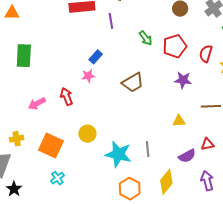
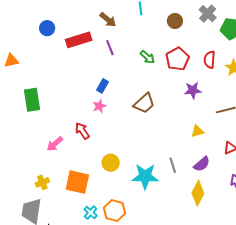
purple semicircle: (187, 156) -> (202, 164), moved
orange hexagon: (130, 189) -> (115, 211), moved

